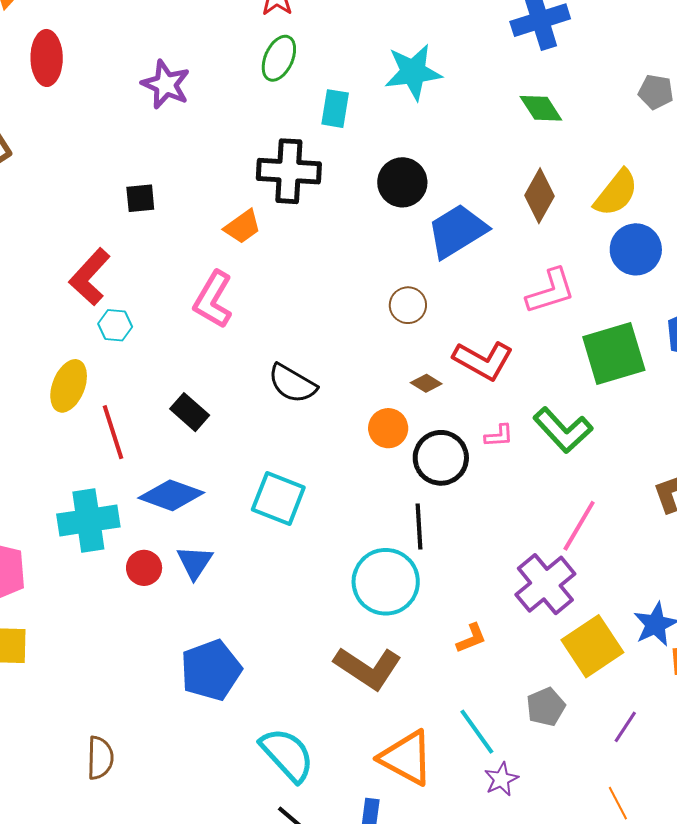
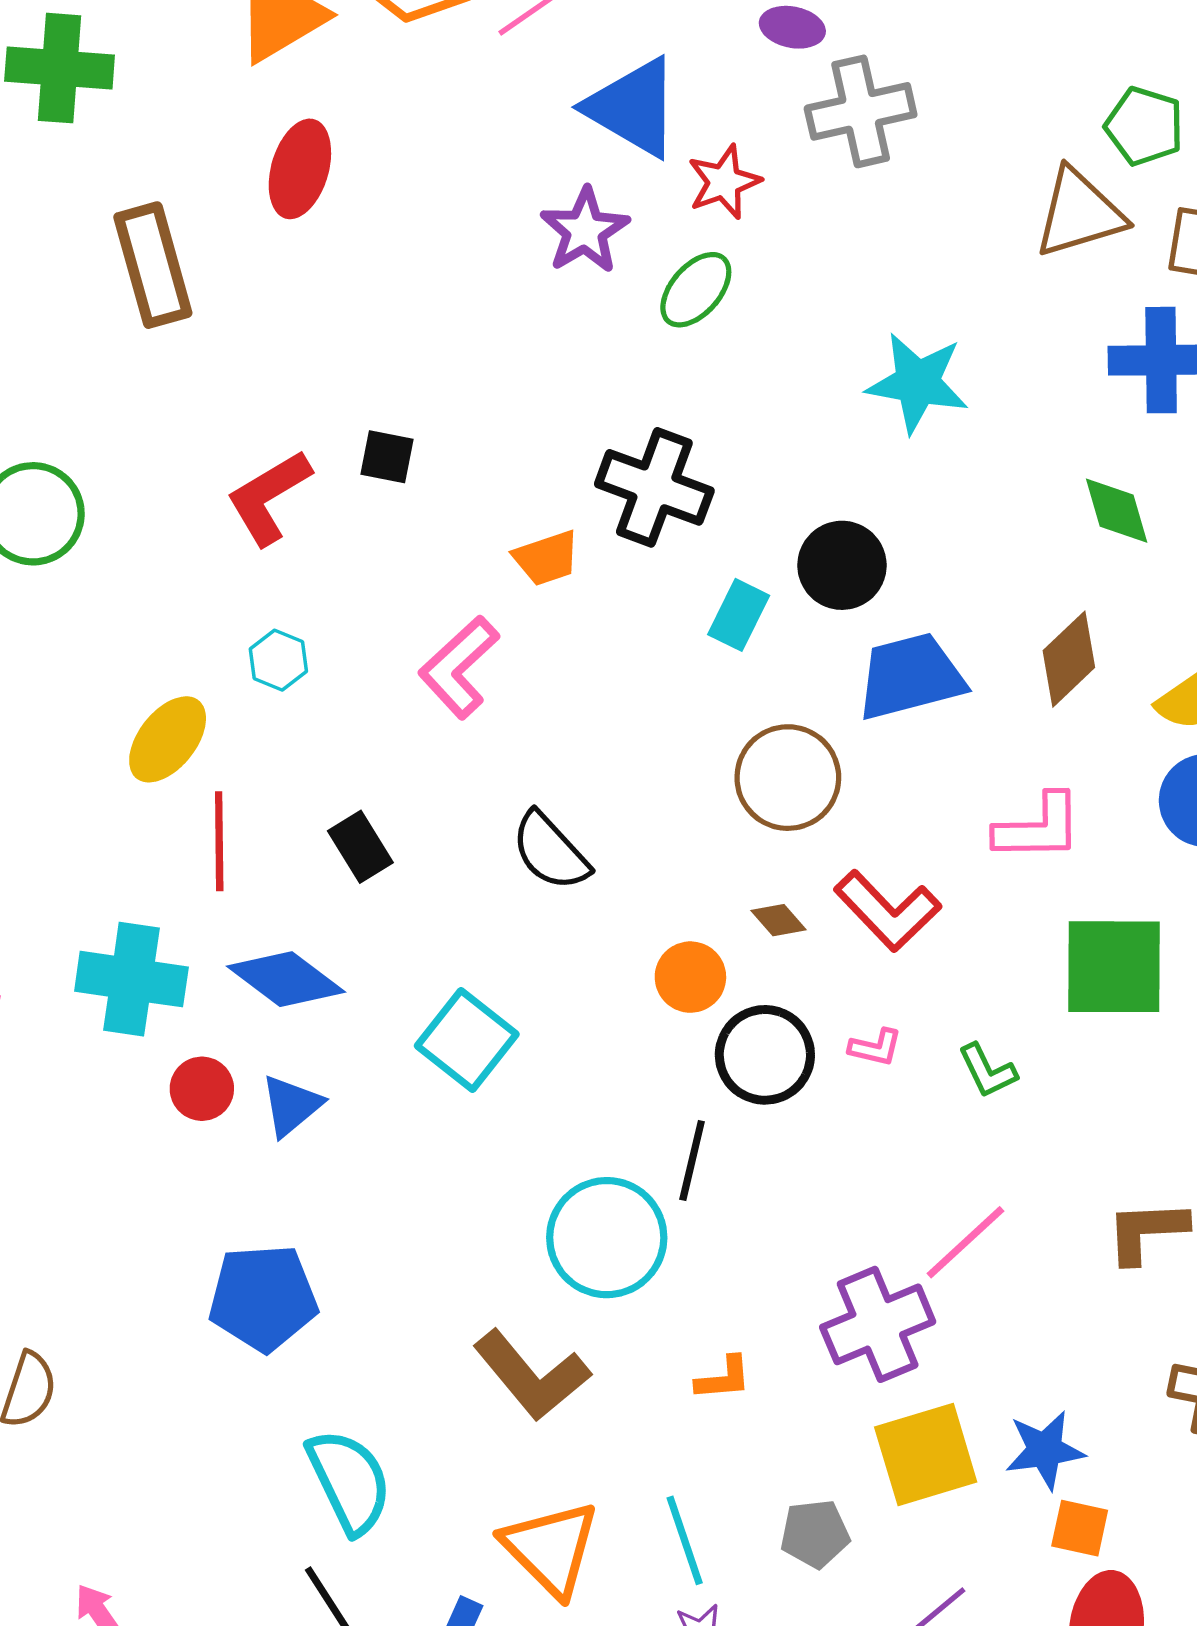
purple star: (166, 84) -> (585, 231), moved
cyan rectangle: (335, 109) -> (739, 615), moved
red L-shape: (90, 277) -> (269, 497), moved
brown circle: (408, 305) -> (788, 778), size x1.6
green L-shape: (563, 430) -> (987, 1071), size x0.6

